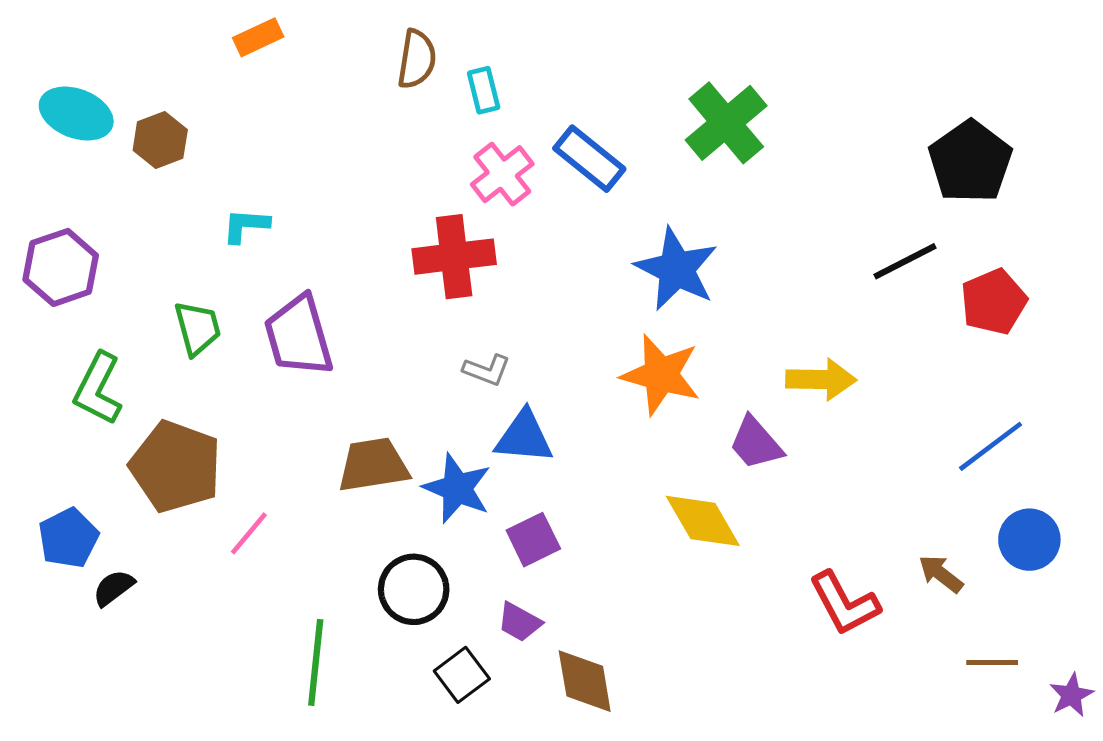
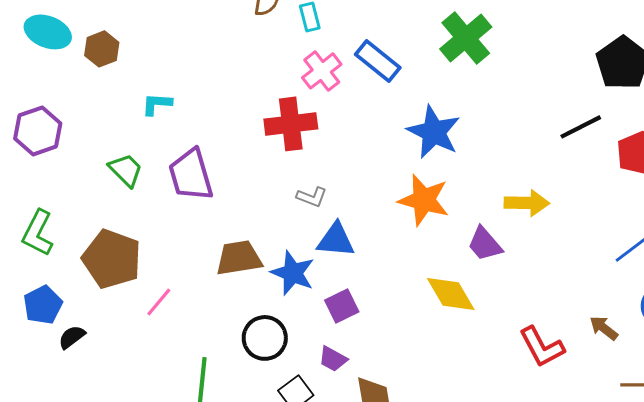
green trapezoid: (197, 328) -> (126, 170), turned -30
green L-shape: (98, 389) -> (38, 233), moved

